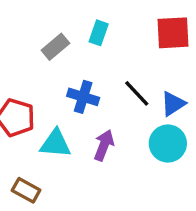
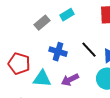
cyan rectangle: (99, 33) -> (67, 15), turned 40
purple arrow: (104, 145) -> (70, 80), turned -138

